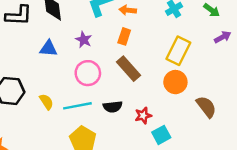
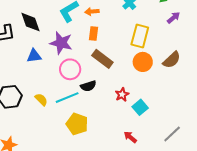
purple star: (84, 40) -> (61, 43), size x1.6
black semicircle: (113, 107) -> (88, 86), moved
brown semicircle: (206, 107) -> (172, 60), moved, turned 96

